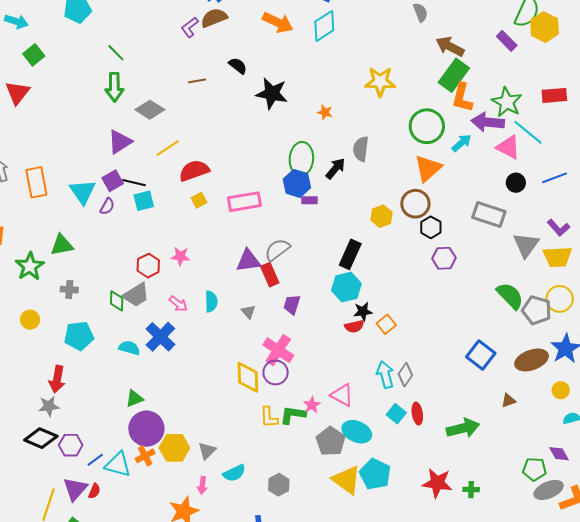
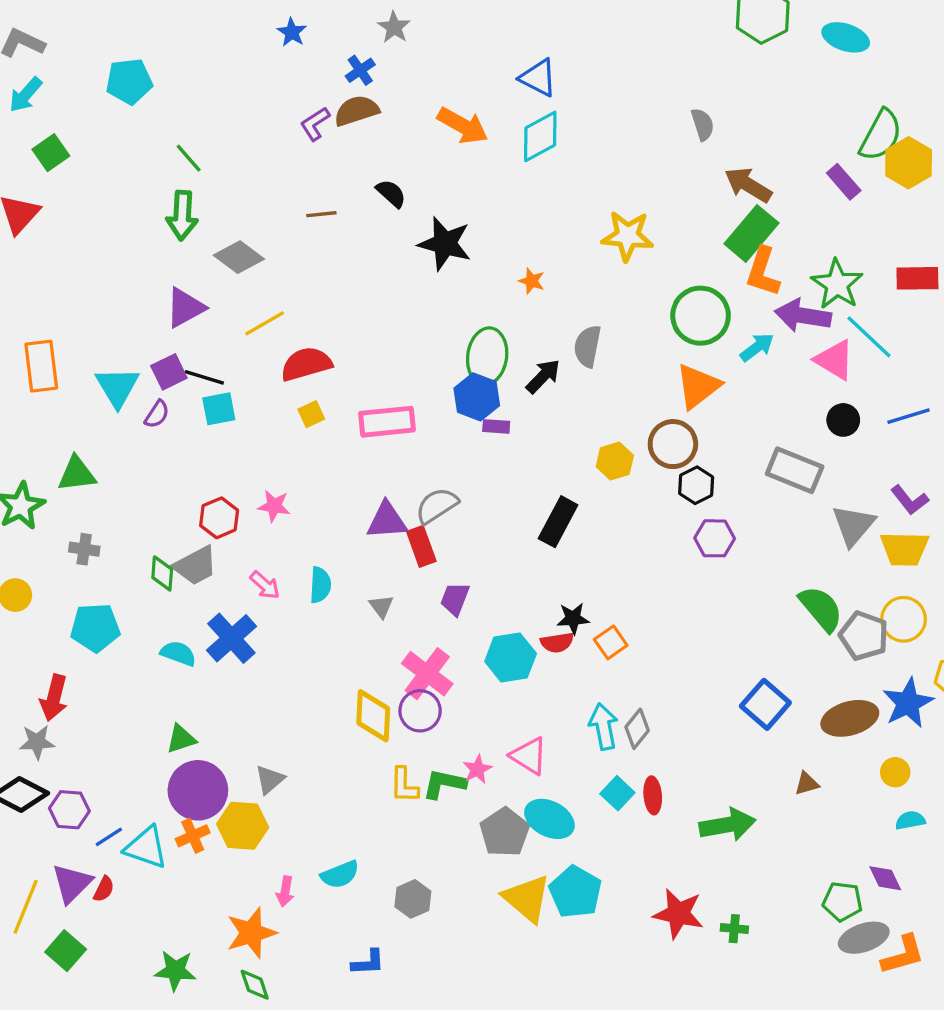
cyan arrow: (16, 21) -> (26, 95), turned 110
cyan hexagon: (346, 287) -> (511, 657), moved
gray triangle: (207, 451) -> (270, 780), moved

